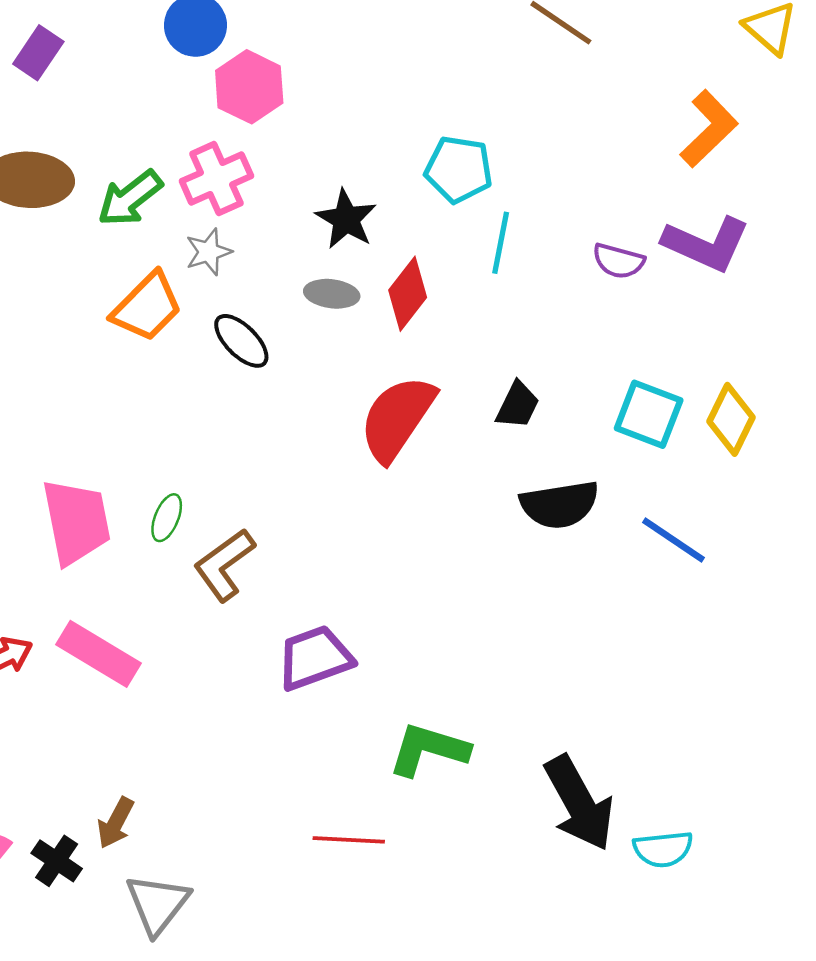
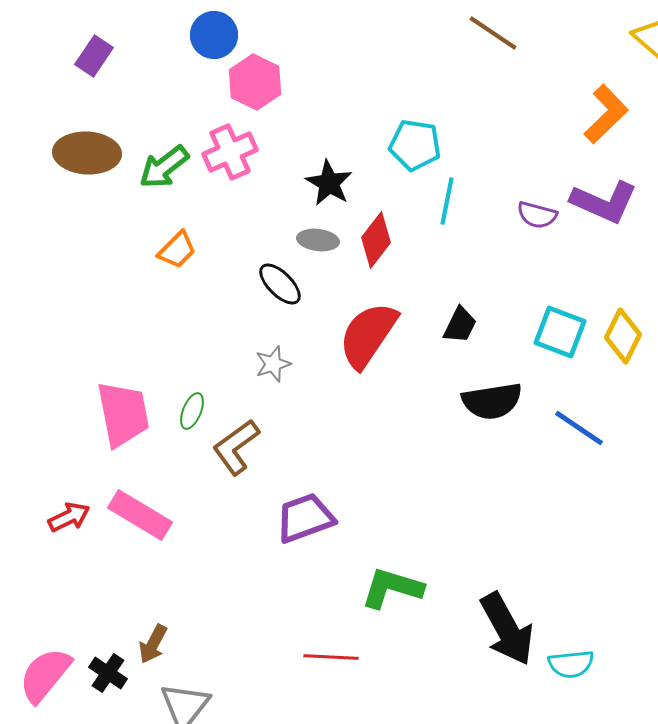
gray star: (209, 252) -> (273, 364), moved
orange trapezoid: (147, 307) -> (177, 250), size x0.7
black ellipse: (241, 341) -> (280, 284), moved

